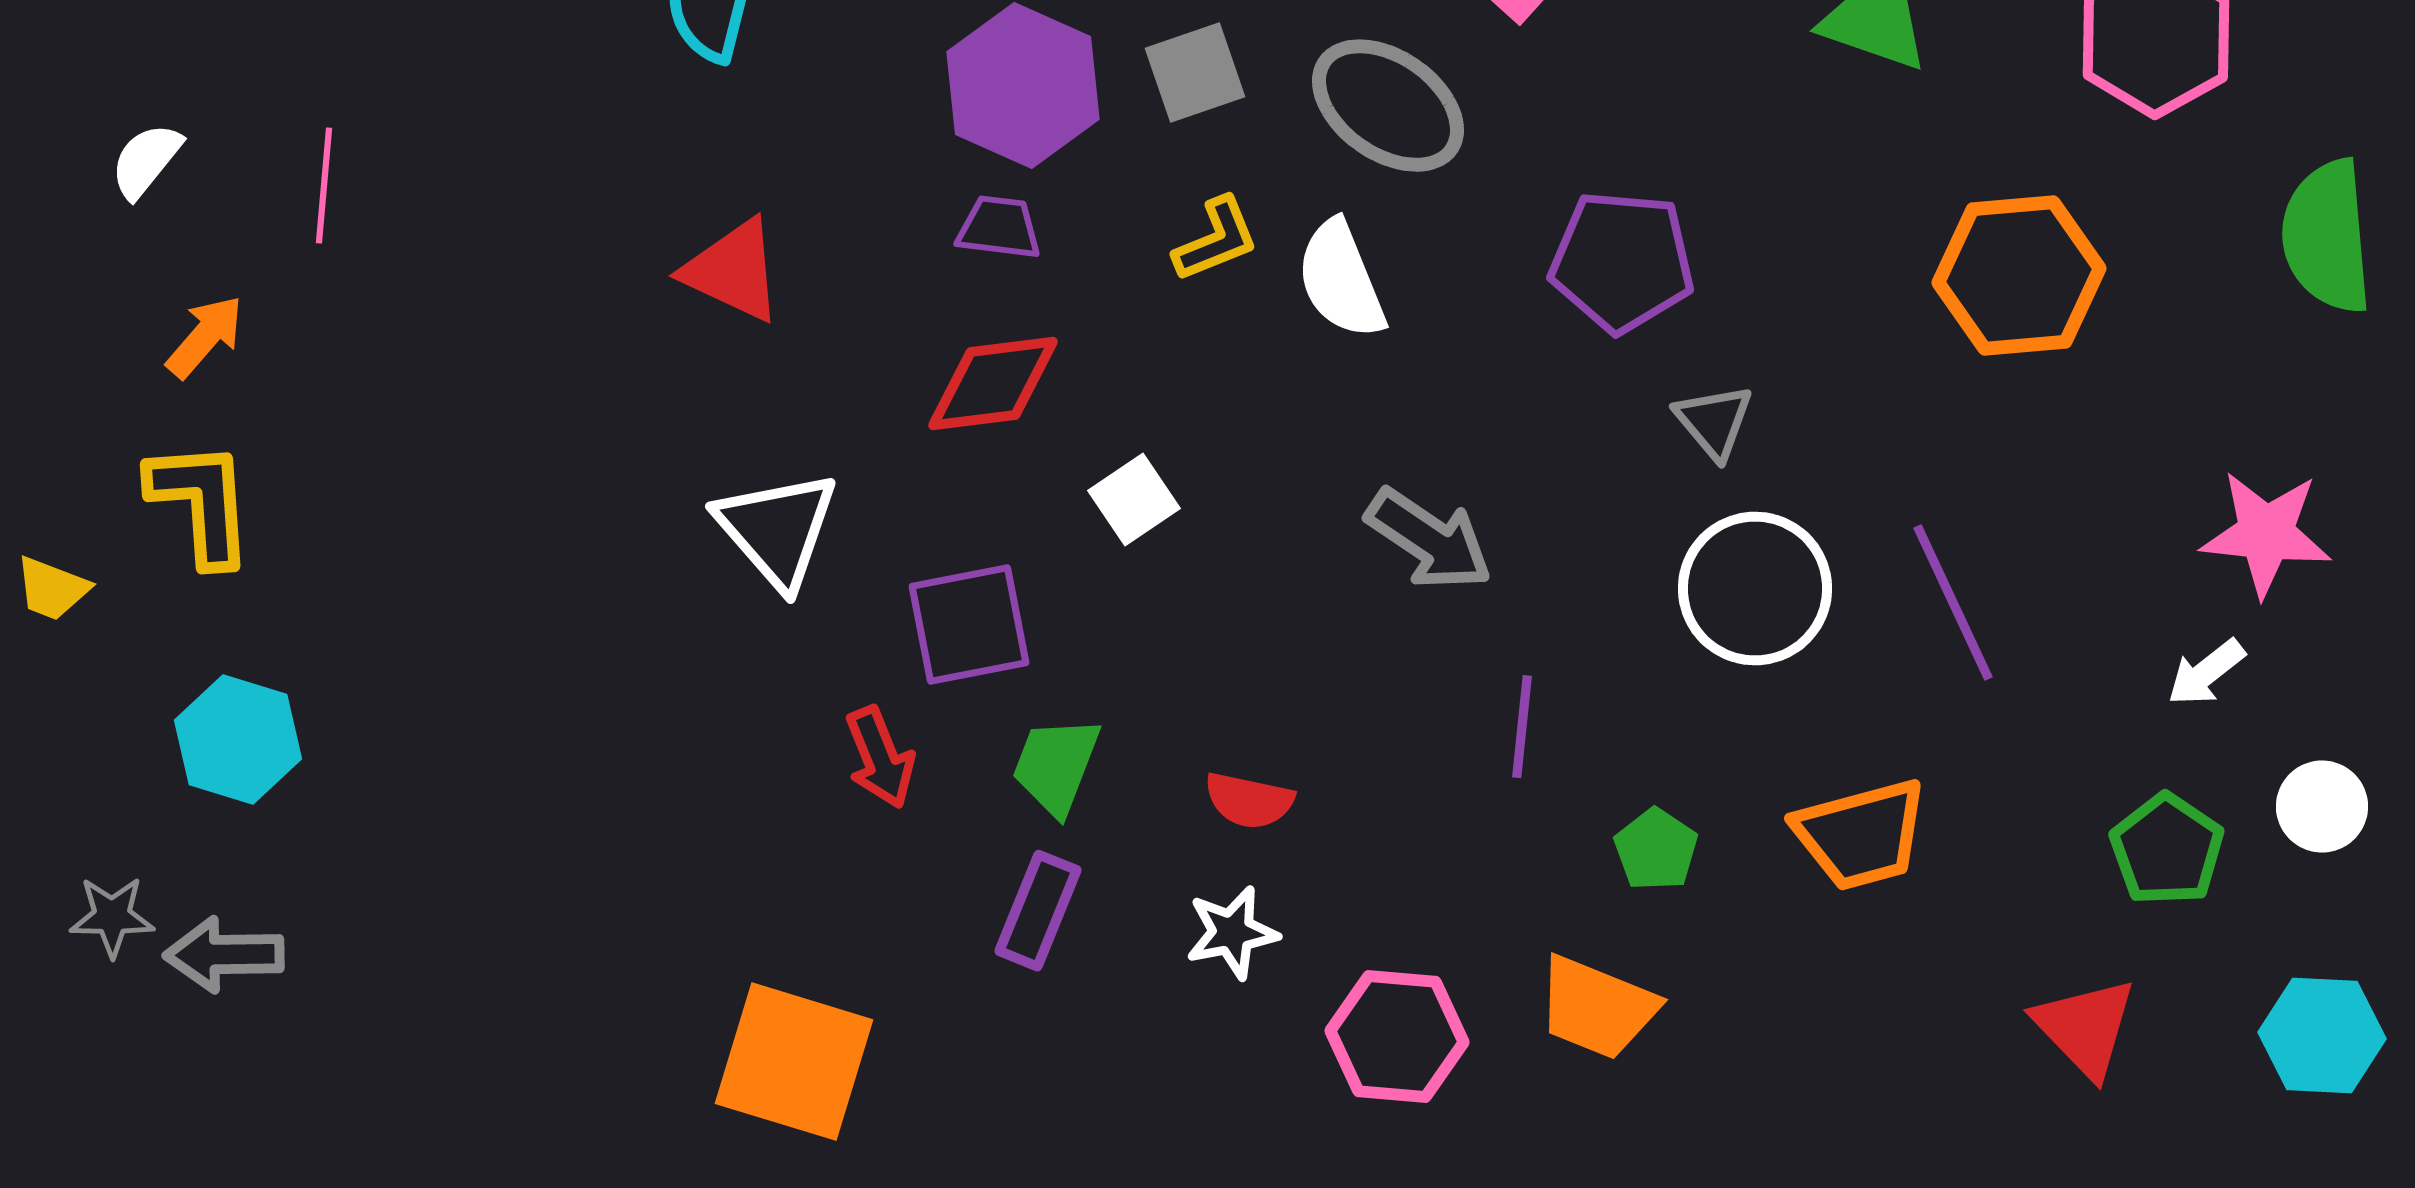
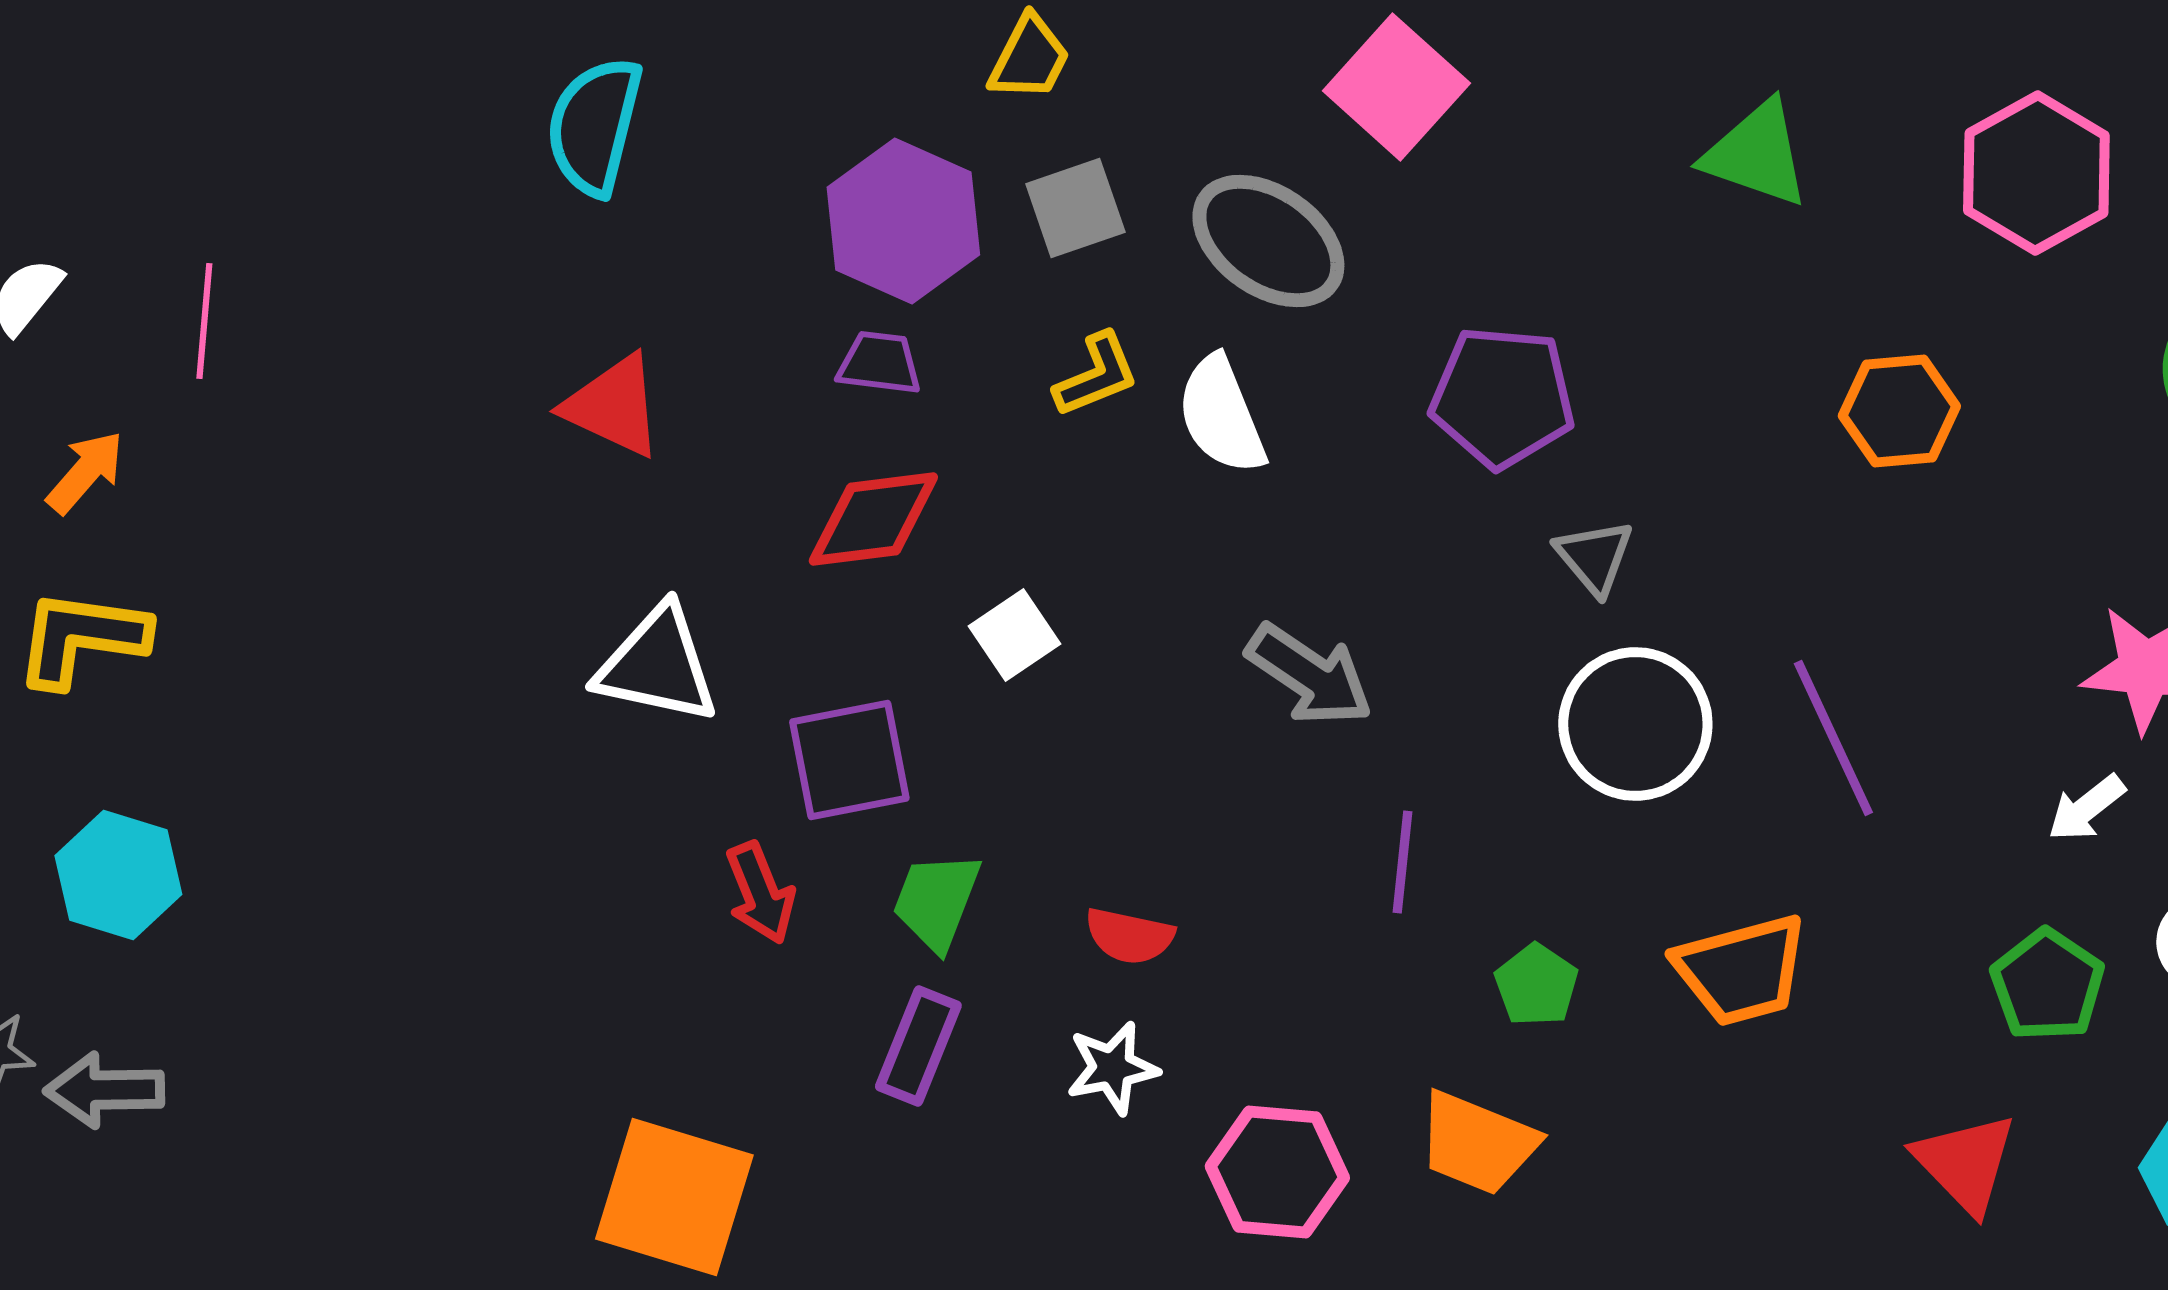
orange hexagon: (2019, 276) -> (1899, 411), size x0.7
yellow L-shape: (201, 503) -> (81, 638), turned -78
white triangle: (777, 530) -> (657, 665), turned -37

